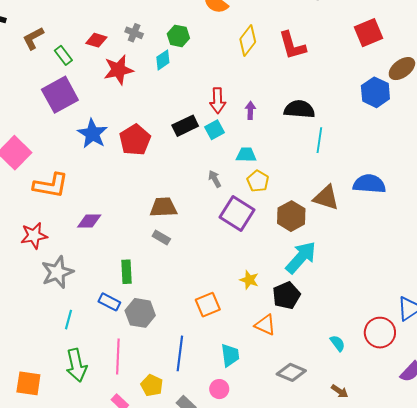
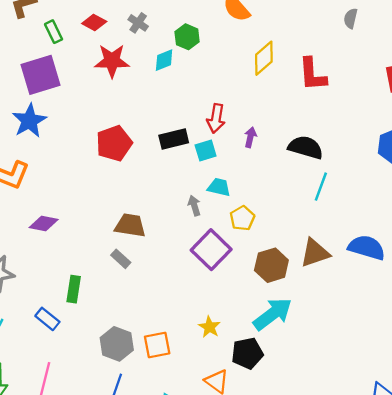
blue star: (92, 134) -> (29, 121), moved
cyan trapezoid: (246, 155) -> (219, 187), moved
brown triangle: (326, 198) -> (315, 253), turned -48
gray hexagon: (140, 313) -> (117, 344), moved

